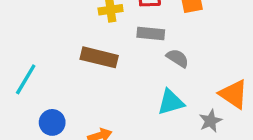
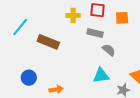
brown rectangle: (99, 57) -> (48, 42), moved
cyan line: (26, 79) -> (20, 27), moved

